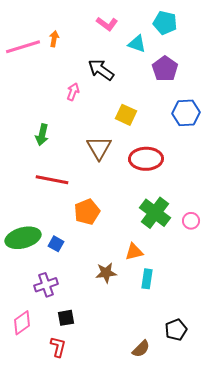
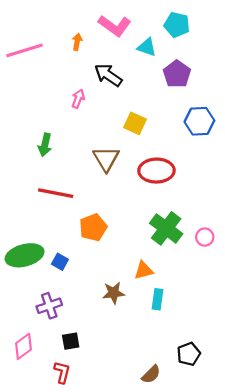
pink L-shape: (107, 24) -> (115, 26), size x1.4
orange arrow: (54, 39) -> (77, 42), moved

